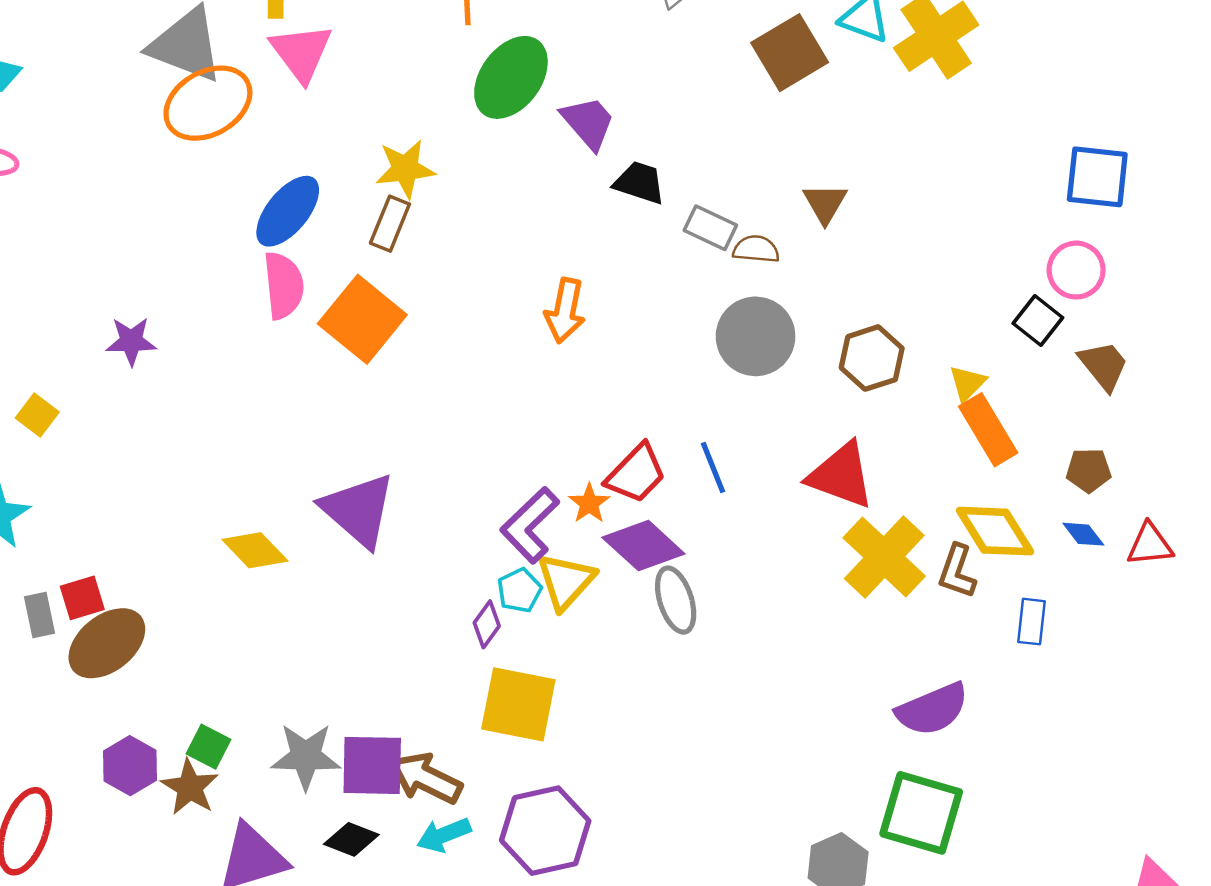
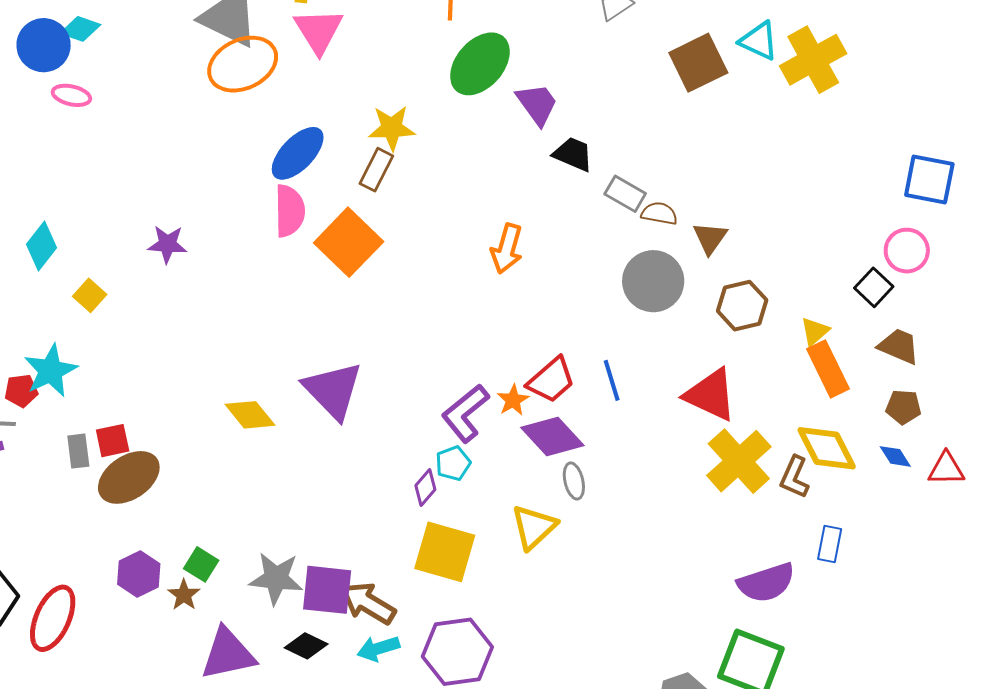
brown triangle: (825, 203) -> (710, 238), moved
brown trapezoid: (1104, 365) -> (899, 346), moved, turned -33
yellow triangle: (566, 581) -> (534, 527), moved
gray ellipse: (676, 600) -> (574, 481), size x0.7
blue rectangle: (1032, 622) -> (830, 544), moved
brown star: (190, 787) -> (184, 595), size x0.7

